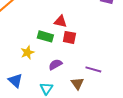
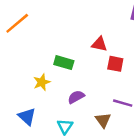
red triangle: (60, 21) -> (99, 44), moved
red square: (69, 37) -> (115, 64), moved

